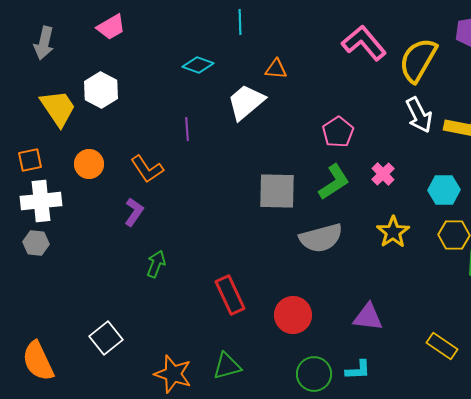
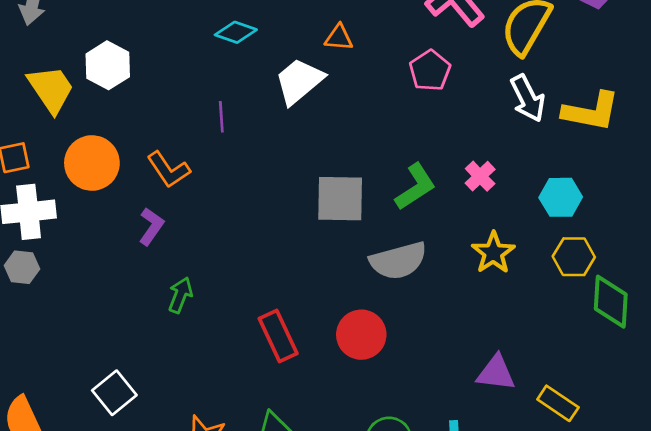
pink pentagon: (338, 132) -> (430, 71), moved
orange circle: (89, 164) -> (92, 163), size x1.4
red circle: (293, 315) -> (361, 335), moved
purple triangle: (368, 317) -> (496, 373), moved

